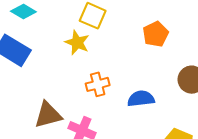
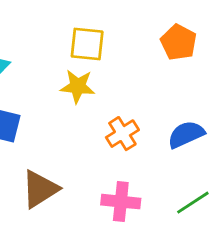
brown triangle: (48, 115) -> (40, 189), moved

